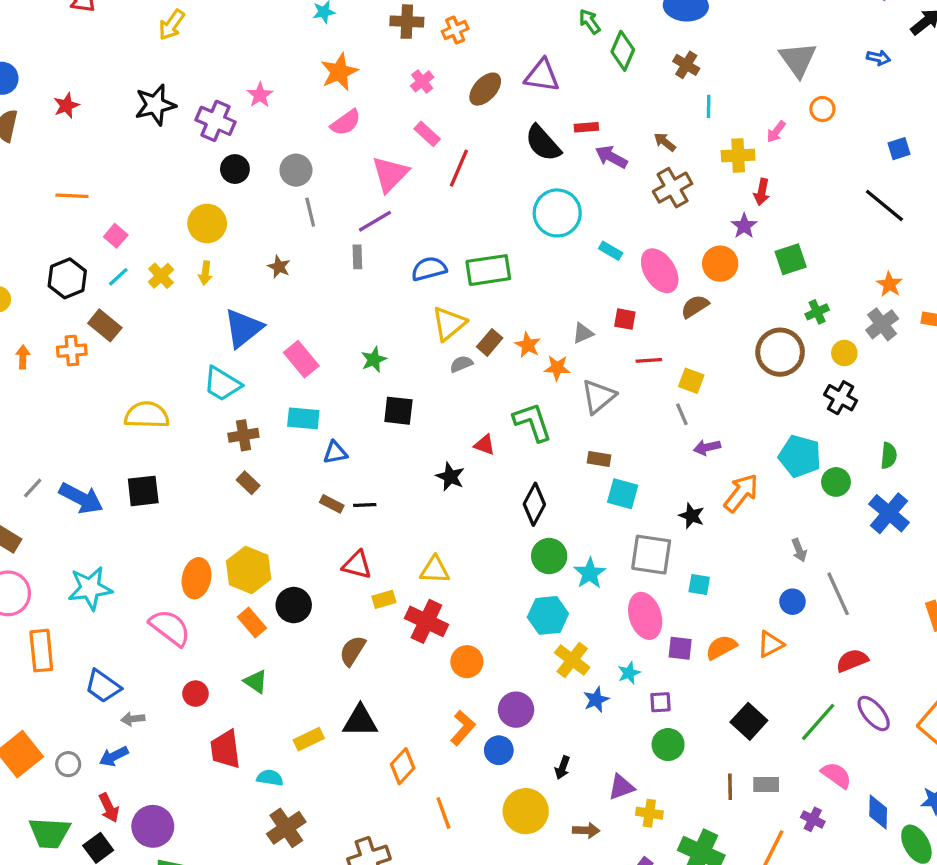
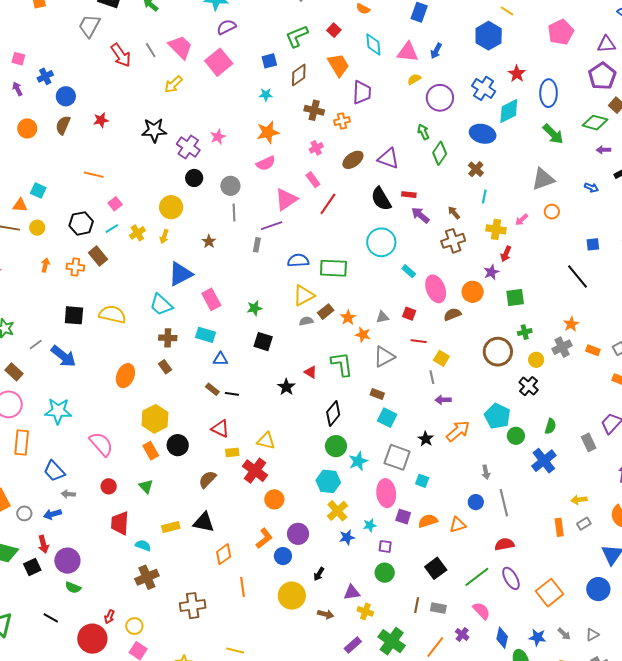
gray triangle: (798, 59) -> (543, 179), turned 35
black square: (143, 491) -> (74, 315), moved
orange ellipse: (196, 578) -> (125, 376), moved

